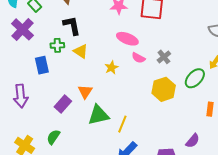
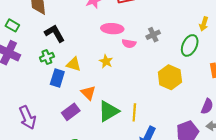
yellow triangle: (81, 51) -> (74, 64), moved
gray cross: (164, 57) -> (153, 35), turned 32
blue rectangle: (42, 65) -> (57, 78), moved, turned 48
yellow hexagon: (164, 89) -> (170, 77), moved
purple rectangle: (63, 104) -> (71, 112), turned 30

